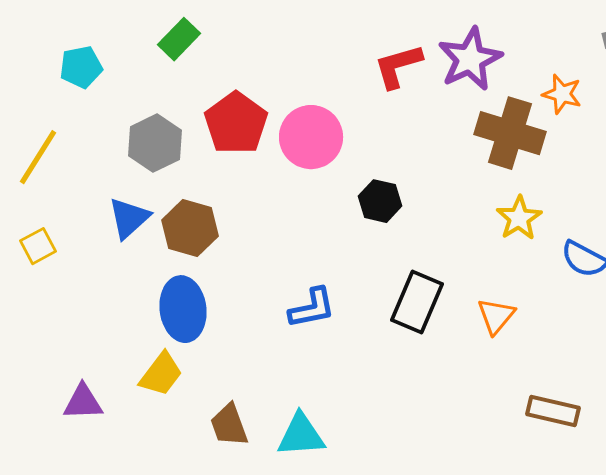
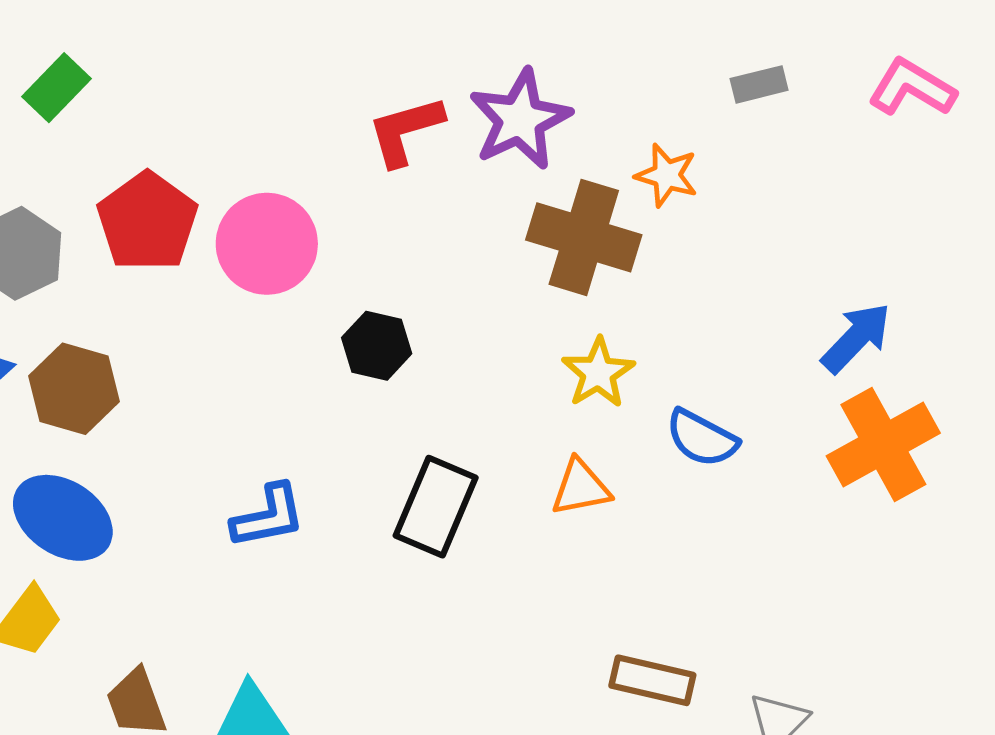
blue ellipse: (183, 309) -> (63, 518), turned -50
orange triangle: (496, 316) -> (581, 488), moved, turned 39

